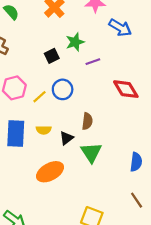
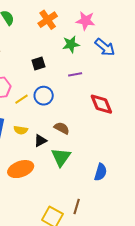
green star: (75, 42) -> (71, 44), moved
brown semicircle: (87, 121) -> (62, 128), turned -77
brown line: (137, 200) -> (77, 207), moved, turned 42

